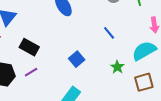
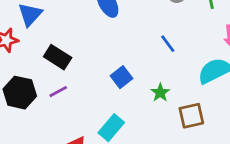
green star: (117, 67) -> (160, 93), moved
brown square: (144, 82) -> (191, 116), moved

